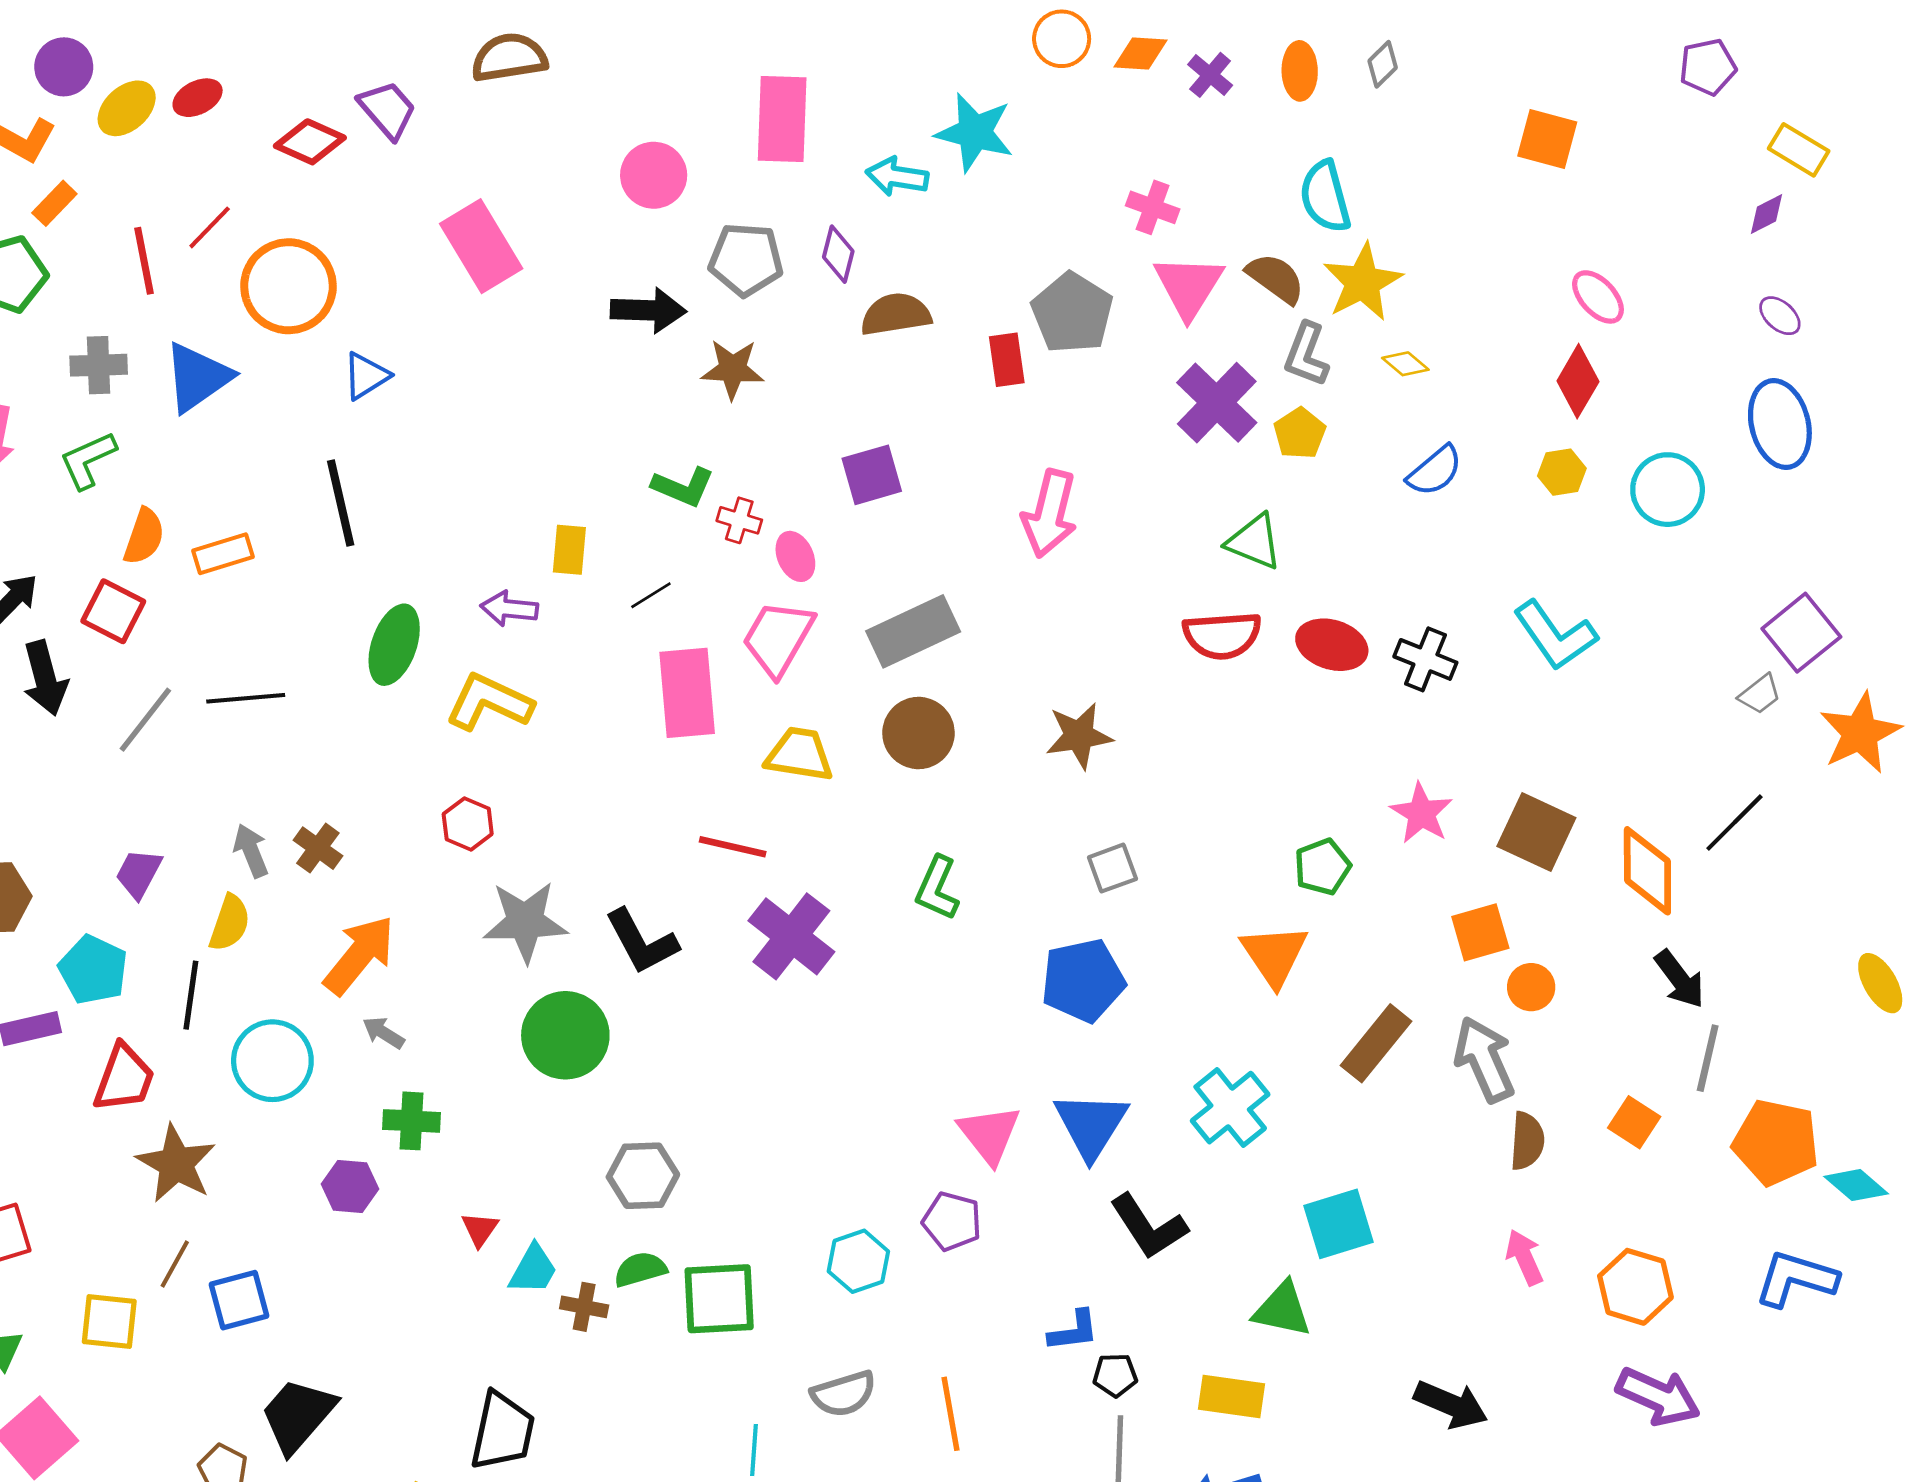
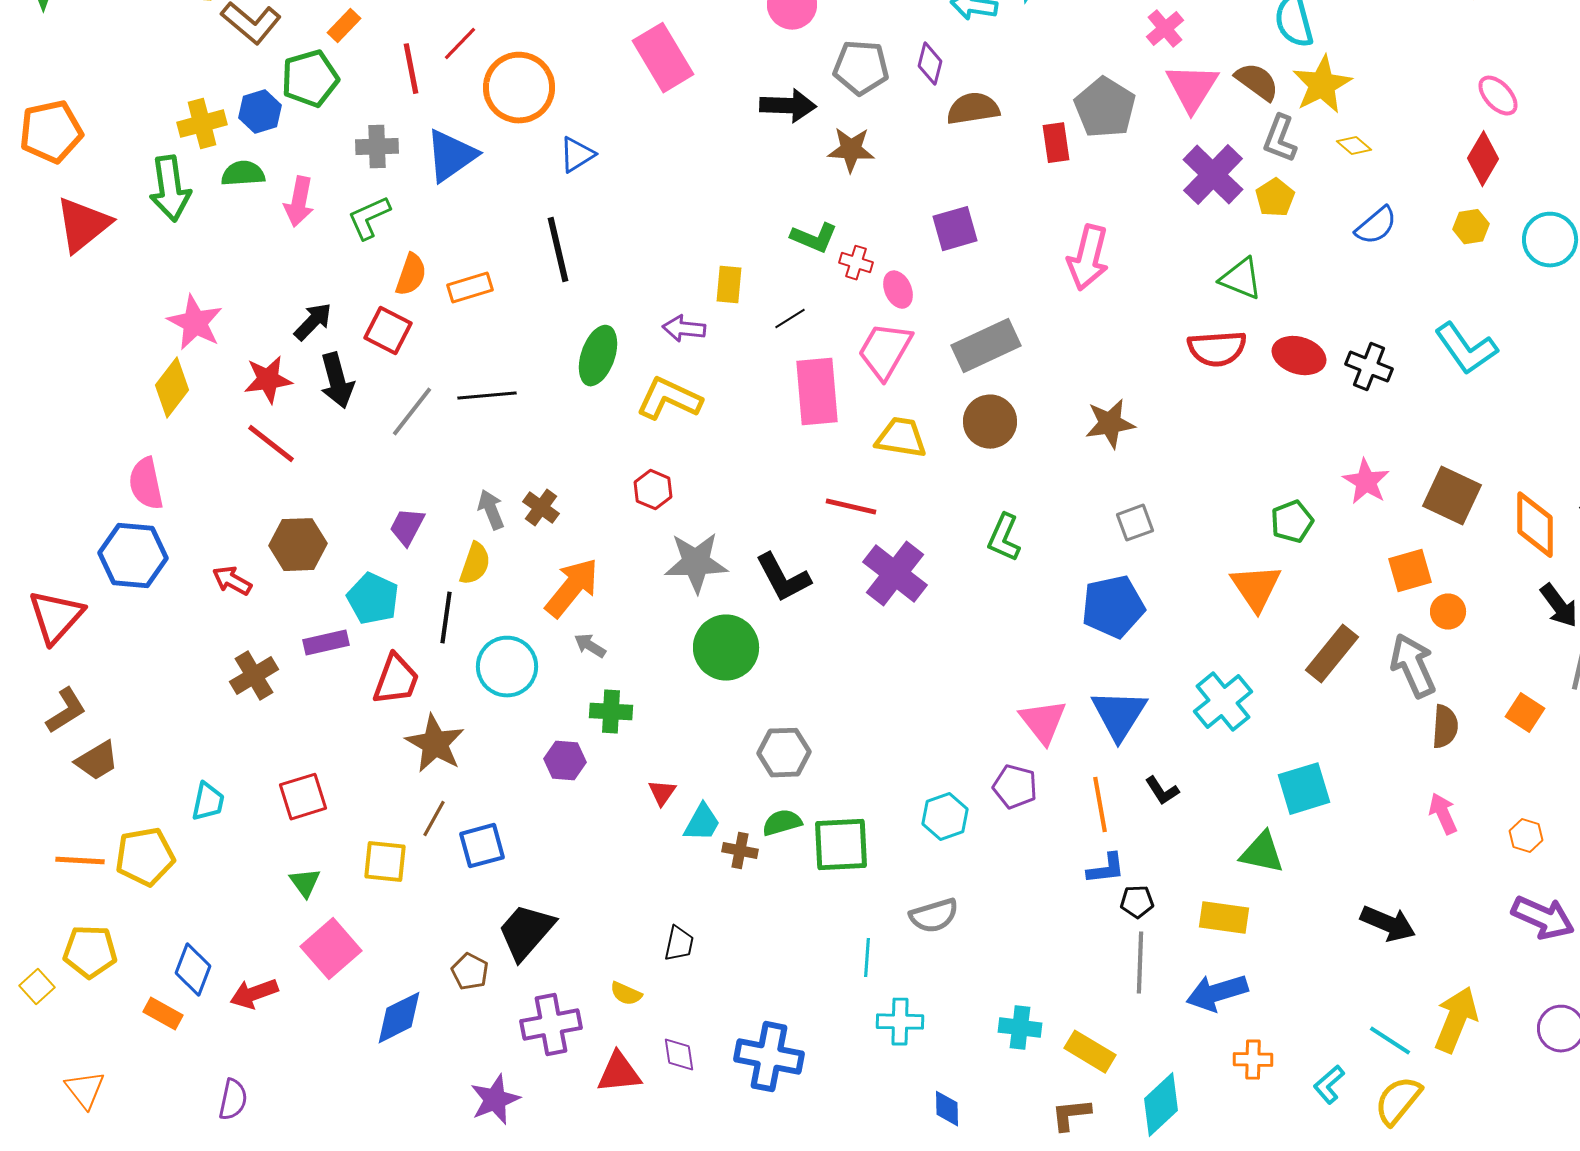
pink cross: (1153, 207) -> (1165, 29), turned 30
black L-shape: (1149, 1227) -> (1162, 791), size x0.6
orange hexagon: (1635, 1287) -> (1526, 836), size x0.6
orange line: (951, 1414) -> (1100, 805), moved
black trapezoid: (502, 1431) -> (679, 944), size x0.6

